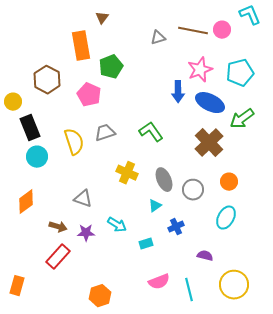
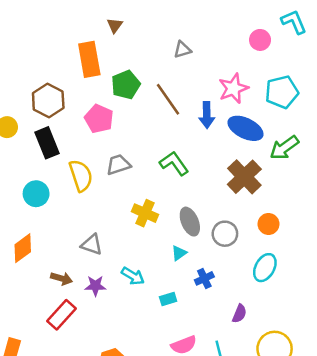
brown line: (193, 31) -> (168, 99), moved, turned 44
black rectangle: (30, 128) -> (47, 143), moved
purple semicircle: (205, 256) -> (239, 314), turned 98

